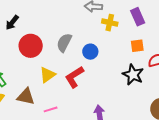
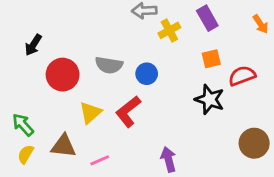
yellow cross: (110, 23) -> (169, 30), turned -35
gray semicircle: (64, 43) -> (109, 65), turned -102

